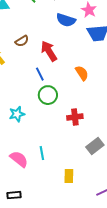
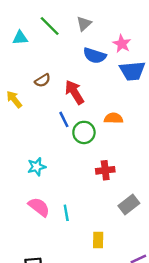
orange semicircle: (82, 73) -> (114, 118), turned -56
green circle: (48, 95) -> (84, 132), moved
pink semicircle: (19, 159) -> (39, 207), moved

